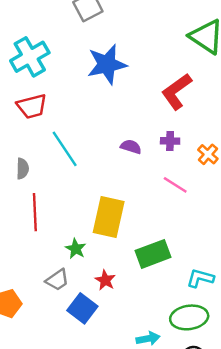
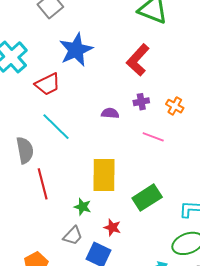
red trapezoid: (32, 106) -> (48, 84), moved
gray semicircle: (22, 169) -> (25, 150), size x1.5

